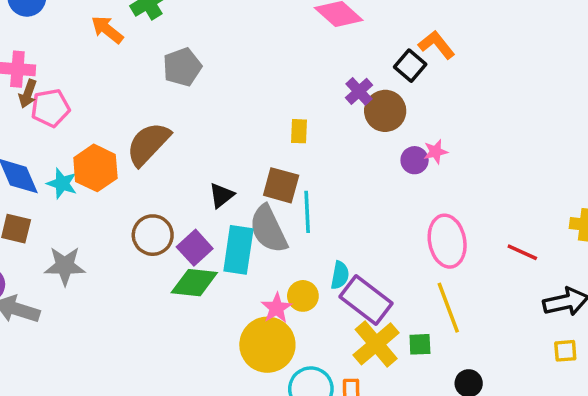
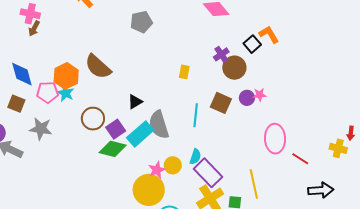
gray pentagon: (182, 67) -> (141, 22), moved
pink pentagon: (50, 108) -> (47, 92), moved
brown semicircle: (148, 144) -> (98, 67), turned -100
cyan star: (62, 183) -> (66, 93), moved
brown square: (281, 185) -> (221, 103), moved
cyan line: (307, 212) -> (196, 115), moved
pink ellipse: (447, 241) -> (275, 139), moved
cyan rectangle: (238, 250) -> (140, 134), turned 32

